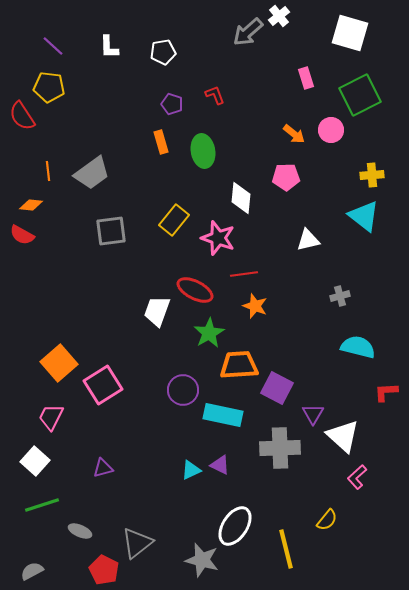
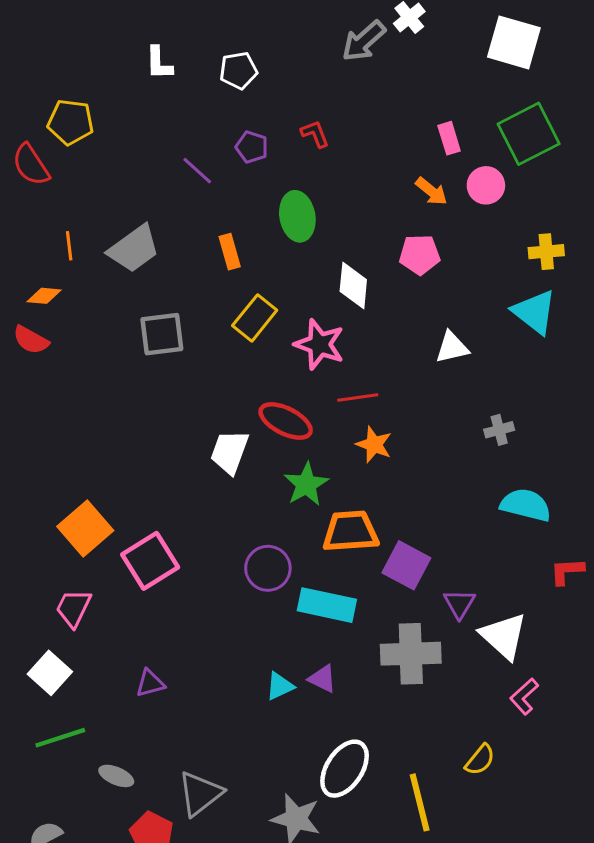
purple line: (53, 46) -> (197, 171), moved
pink rectangle: (306, 78) -> (449, 138), moved
orange rectangle: (161, 142) -> (230, 252), moved

